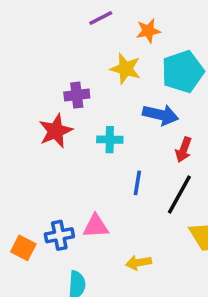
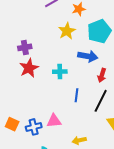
yellow star: (126, 69) -> (67, 31), turned 30
purple cross: (77, 95) -> (25, 47), moved
orange square: (23, 248) -> (12, 124), moved

